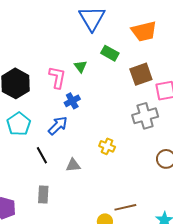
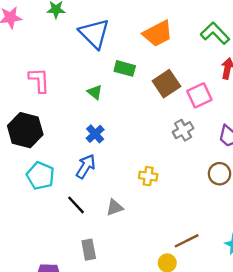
pink L-shape: (57, 77) -> (39, 80), moved
gray cross: (145, 116) -> (183, 130), size x0.7

